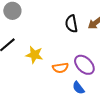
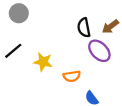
purple ellipse: (84, 65) -> (99, 51), moved

